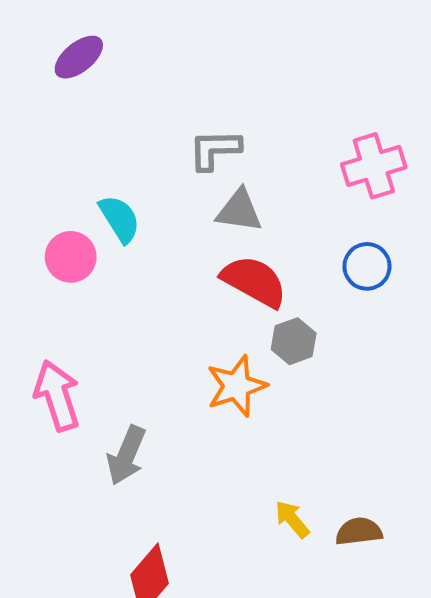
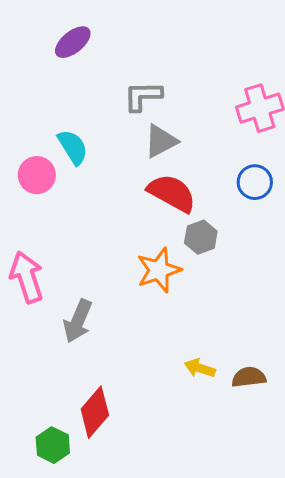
purple ellipse: (79, 57) -> (73, 42), moved
gray triangle: (239, 211) -> (161, 141), turned -36
yellow arrow: (292, 519) -> (200, 368), turned -32

